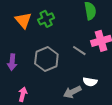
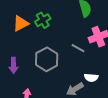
orange triangle: (23, 20) -> (21, 24), turned 48

